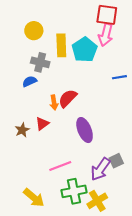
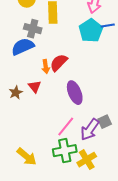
cyan pentagon: (85, 50) -> (91, 31), moved
blue line: (119, 77) -> (108, 26), moved
blue semicircle: (30, 81) -> (23, 47), size x1.6
red triangle: (42, 124) -> (35, 87), turned -32
pink line: (60, 166) -> (66, 127), moved, turned -30

